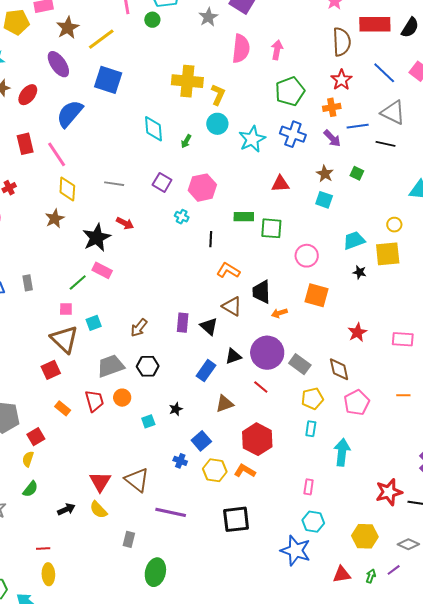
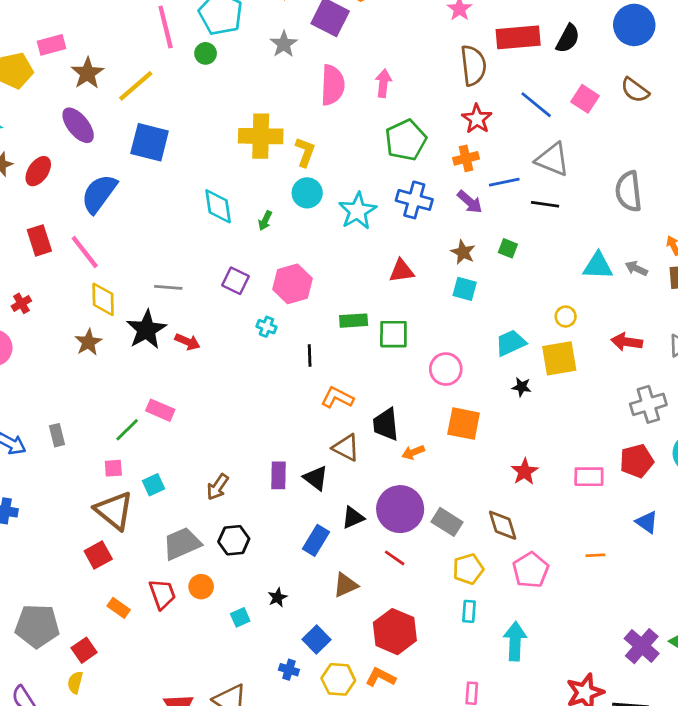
black star: (97, 238) -> (146, 330), moved

